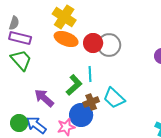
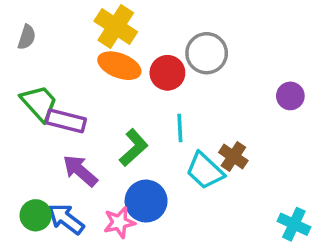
purple rectangle: (20, 38) -> (66, 121), moved
gray circle: (109, 45) -> (207, 53), moved
cyan line: (90, 74) -> (180, 128), moved
brown cross: (91, 102) -> (233, 157), moved, turned -35

